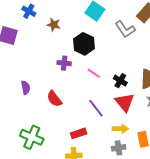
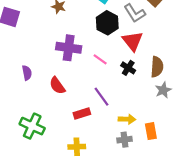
black hexagon: (84, 44) -> (107, 23), moved
purple cross: (64, 63) -> (69, 48), size x1.6
red triangle: (125, 102) -> (132, 41), moved
red rectangle: (79, 133) -> (82, 113), moved

